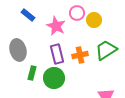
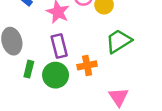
orange cross: (80, 55) -> (87, 65), moved

